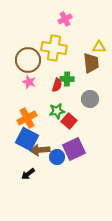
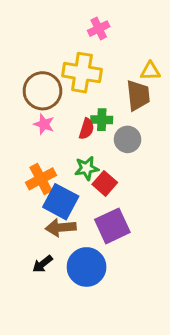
gray circle: (90, 99) -> (128, 139), moved
blue square: (27, 139) -> (61, 202), moved
blue circle: (57, 157) -> (87, 267), moved, size x1.6

